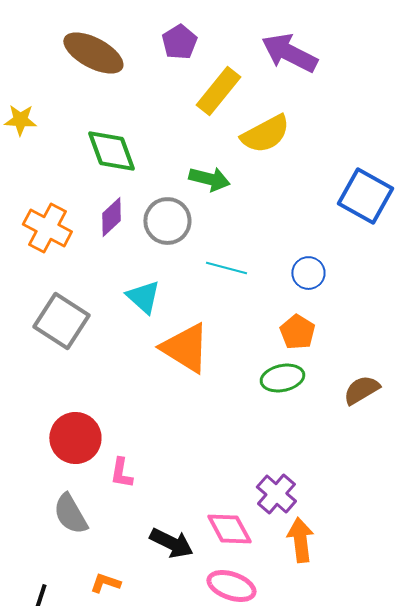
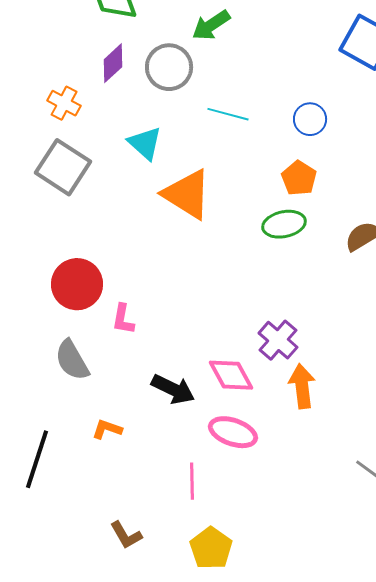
green arrow: (209, 179) -> (211, 25), turned 132
orange cross: (47, 228) -> (64, 103), moved, size x0.7

